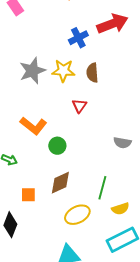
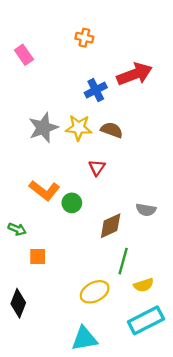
brown semicircle: (92, 73) -> (112, 130), turned 114
green circle: (57, 146) -> (72, 203), moved
brown diamond: (60, 183) -> (111, 226), moved
orange square: (28, 195) -> (38, 256), moved

